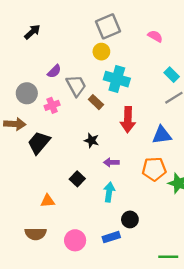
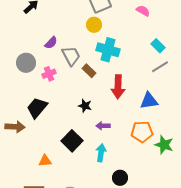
brown arrow: (15, 124) -> (15, 127), moved
black square: (77, 179) -> (72, 141), size x1.5

